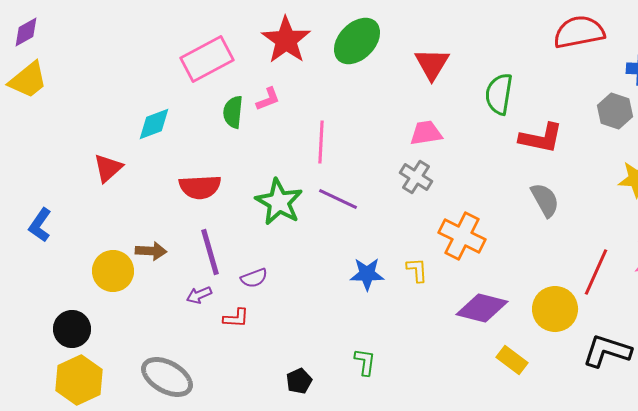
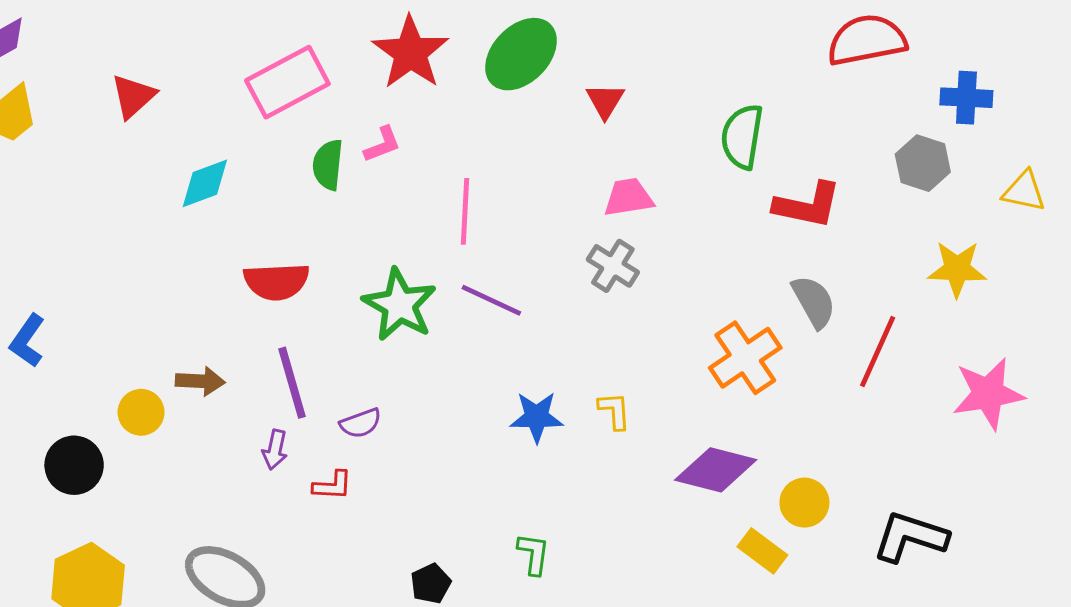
red triangle: (432, 64) -> (605, 101), moved, size x0.7
red triangle: (108, 168) -> (133, 96), moved
orange cross: (462, 236) -> (745, 358), moved, turned 30
yellow circle: (113, 271) -> (141, 412), size x0.7
red line: (596, 272) -> (878, 352), moved
purple arrow: (199, 295) -> (275, 450), turned -55
yellow circle: (555, 309) -> (804, 503), moved, size x0.7
black circle: (72, 329) -> (74, 465), moved

